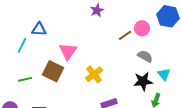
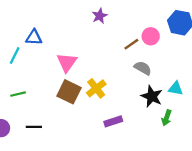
gray semicircle: (145, 56) -> (143, 68), moved
brown square: (53, 71) -> (69, 92), moved
cyan triangle: (164, 74) -> (176, 88), turned -40
black star: (143, 81) -> (152, 96), turned 30

